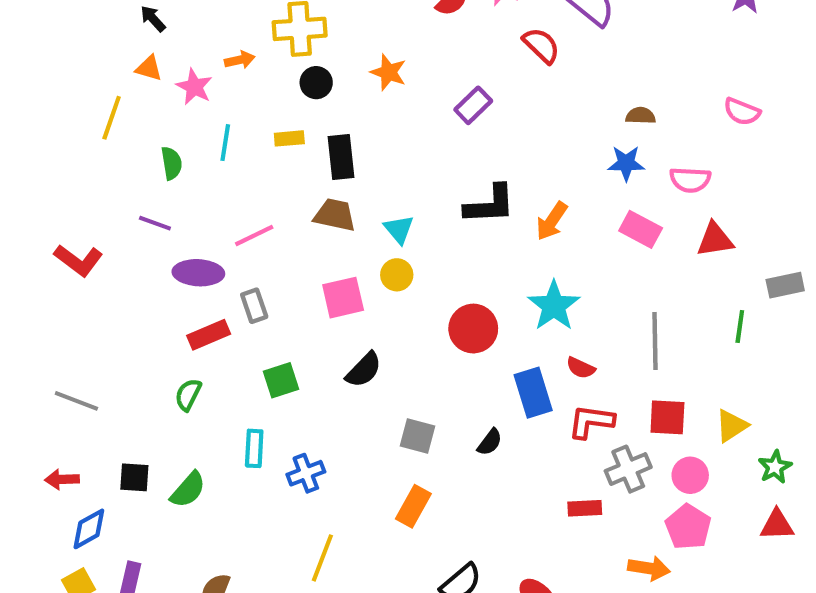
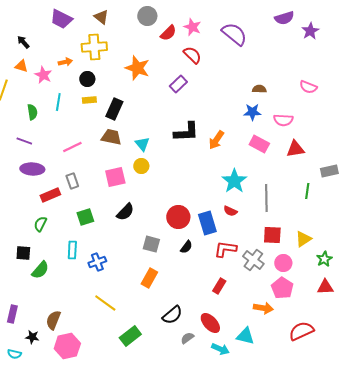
red semicircle: (541, 45) -> (192, 55), moved
orange star: (388, 72) -> (137, 68), size x1.4
black circle: (316, 83) -> (87, 79), moved
black rectangle: (341, 157) -> (114, 109), turned 30
purple ellipse: (198, 273) -> (32, 169), moved
cyan star: (554, 306) -> (234, 181), moved
red circle: (473, 329) -> (178, 217), moved
red L-shape: (591, 422) -> (225, 249), moved
gray cross: (628, 469) -> (253, 260), turned -30
black square: (134, 477) -> (23, 253), moved
red rectangle: (585, 508) -> (219, 286), moved, turned -56
yellow line: (322, 558) -> (105, 303), turned -75

